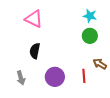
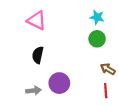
red line: (84, 76) -> (106, 91), moved
gray arrow: (21, 78) -> (33, 91), moved, turned -80

